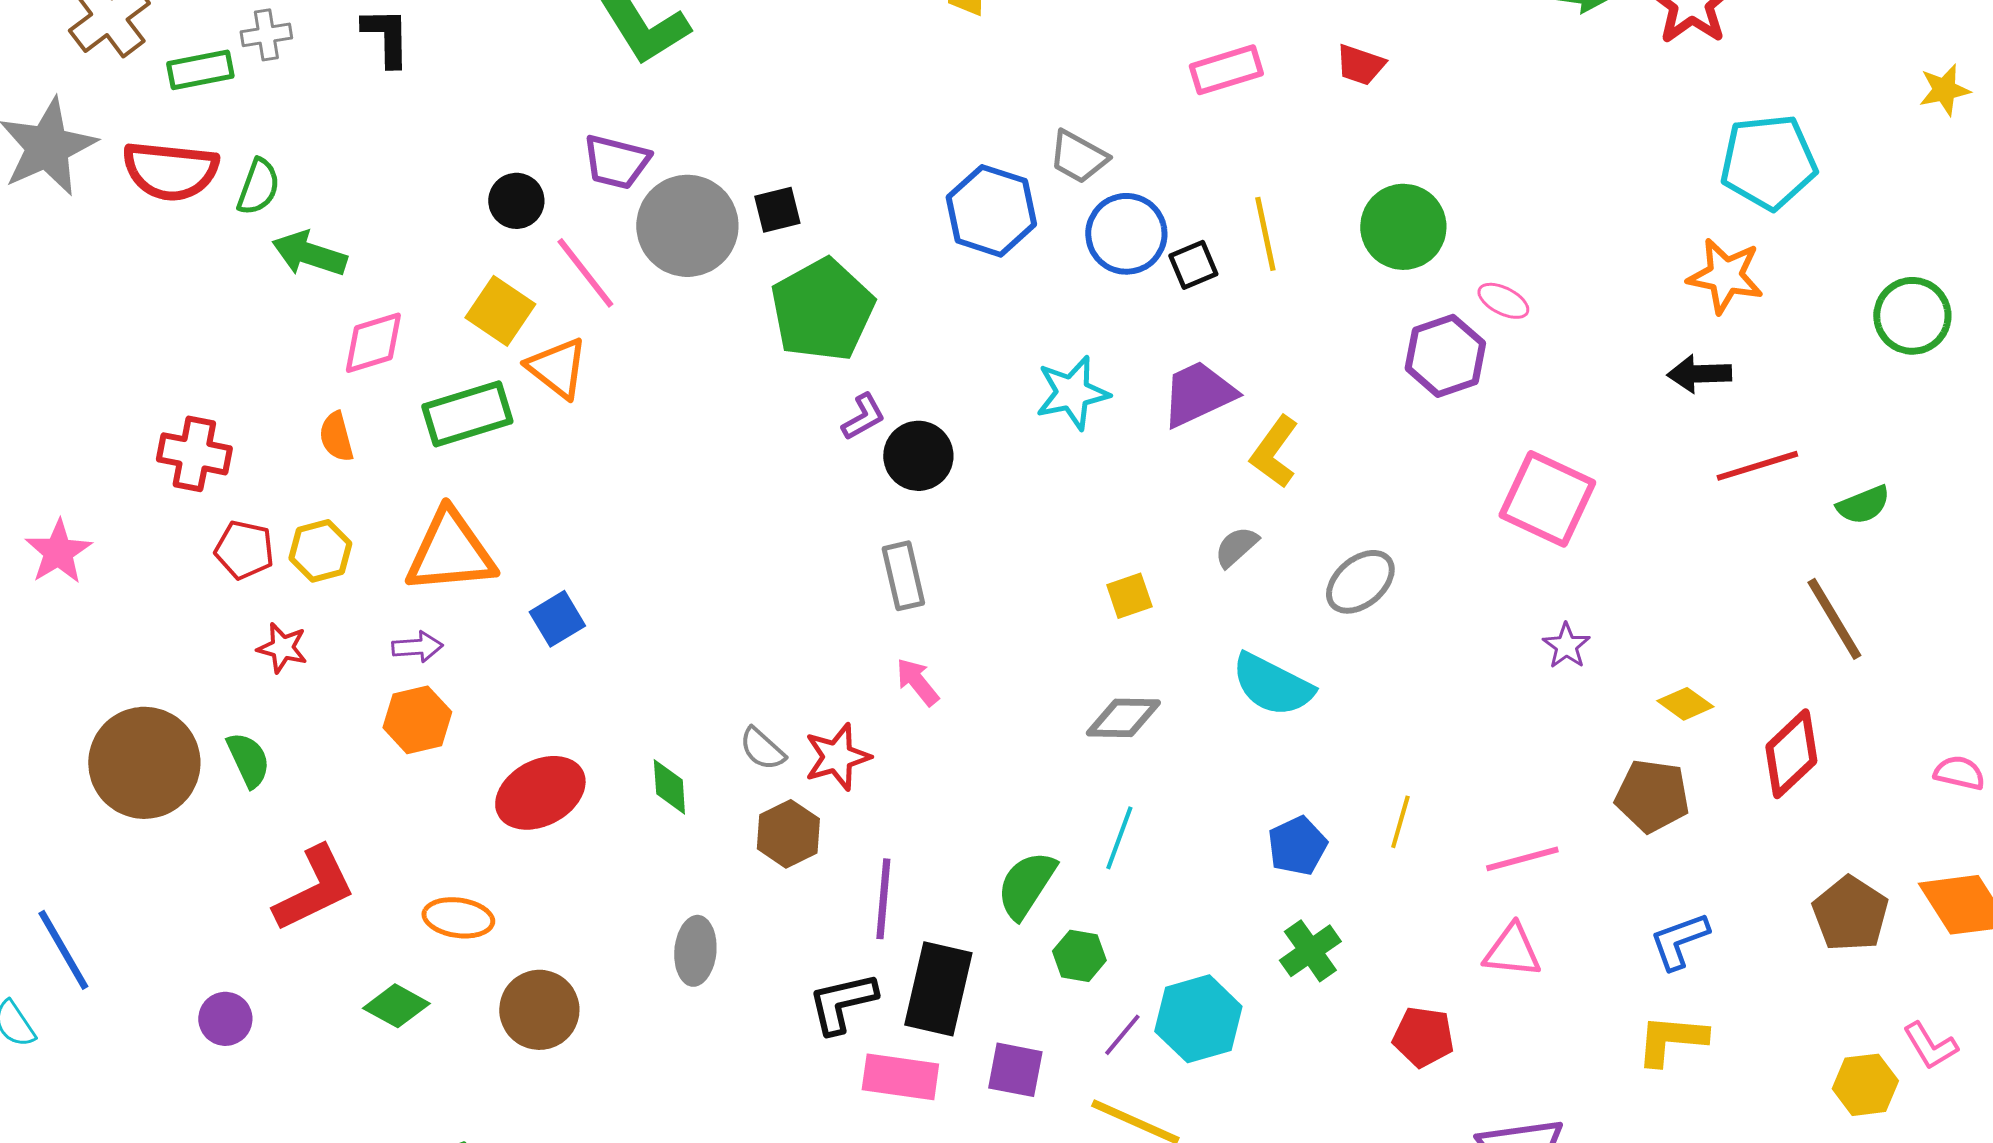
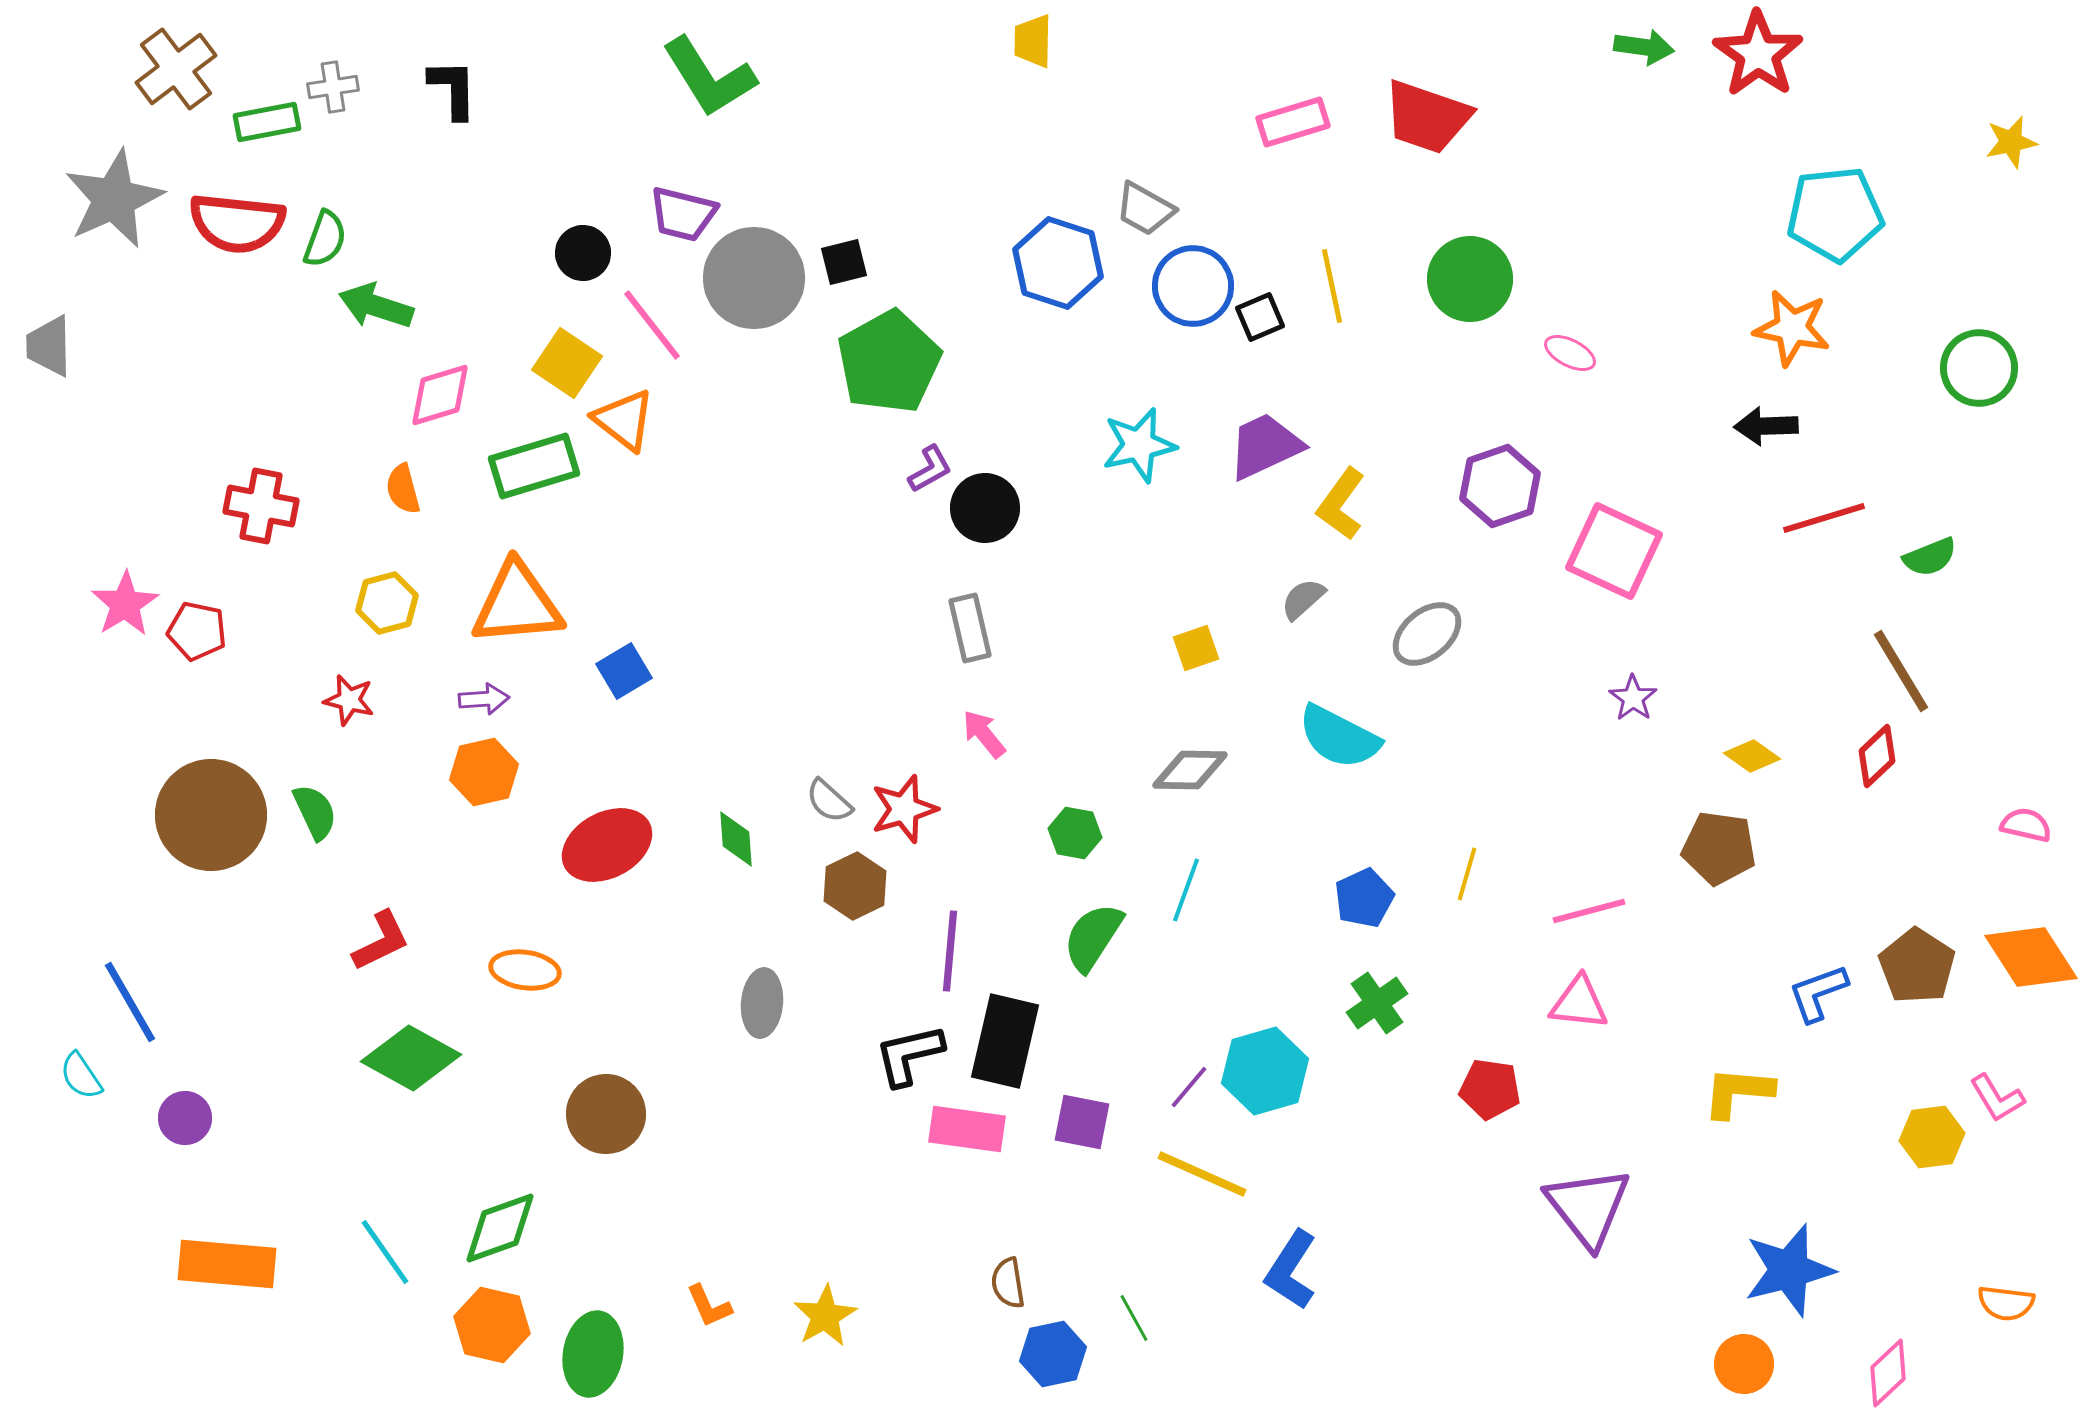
red trapezoid: (1360, 65) -> (1427, 117), size x1.8
purple hexagon: (1445, 356) -> (1500, 486), moved
red pentagon: (244, 550) -> (197, 631), moved
red diamond: (1791, 754) -> (1877, 756), moved, size x0.7
red L-shape: (314, 889) -> (381, 941), size x0.7
blue L-shape: (1679, 941) -> (1818, 993), moved
green hexagon: (1079, 956) -> (1075, 833), moved
green diamond: (396, 1006) -> (411, 1058), moved, size x1.5
brown circle: (539, 1010) -> (606, 1114), moved
purple circle: (225, 1019) -> (185, 1118), moved

